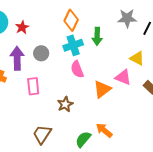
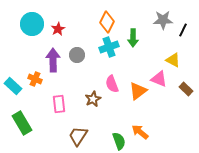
pink semicircle: (77, 69) -> (112, 84), moved
pink rectangle: (33, 86) -> (59, 104), moved
brown star: (65, 104) -> (93, 99), moved
green semicircle: (83, 139) -> (119, 141), turned 120

